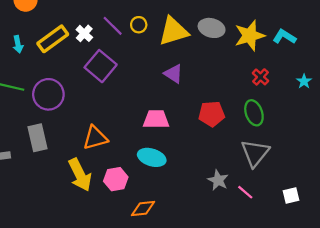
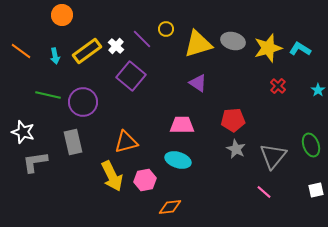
yellow circle: (139, 25) -> (166, 29), moved
green ellipse: (254, 113) -> (311, 145), moved
gray star: (218, 180) -> (236, 149), moved
white square: (291, 195) -> (316, 190), moved

